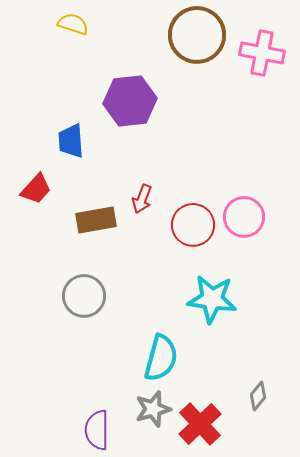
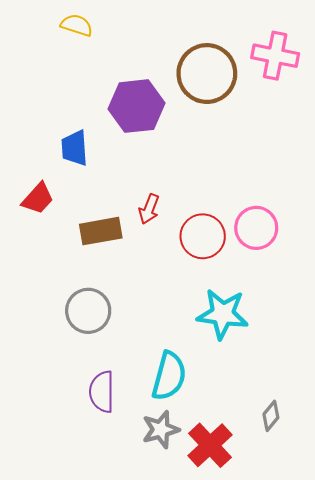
brown circle: (197, 35) -> (207, 74), moved
purple semicircle: (97, 430) -> (102, 392), moved

